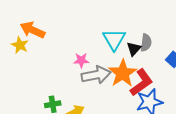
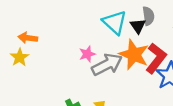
orange arrow: (33, 30) -> (28, 38), size x0.7
yellow star: (20, 45) -> (20, 57), turned 30

